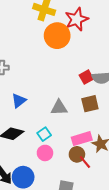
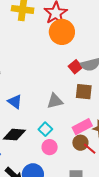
orange circle: (57, 36) -> (62, 32), moved
blue triangle: (19, 101) -> (15, 102), turned -35
brown square: (90, 104) -> (84, 92), turned 30

